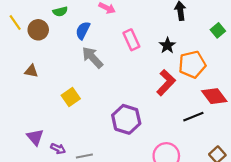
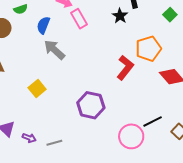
pink rectangle: (131, 40) -> (79, 19), moved
black star: (167, 45) -> (120, 16), moved
black line: (193, 117) -> (153, 121), moved

